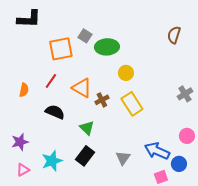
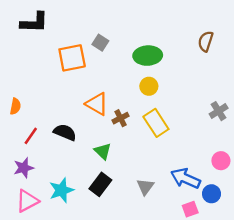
green ellipse: (107, 47) -> (148, 56), moved
red line: (51, 81) -> (31, 136), moved
orange semicircle: (24, 90) -> (15, 106), moved
pink triangle: (23, 170) -> (27, 201), size x1.5

